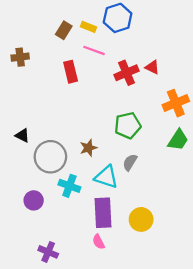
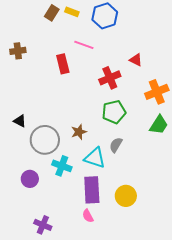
yellow rectangle: (88, 27) -> (72, 12), moved
brown rectangle: (64, 30) -> (52, 13), moved
red cross: (127, 73) -> (110, 78), moved

